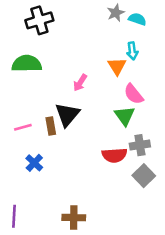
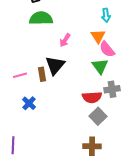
green semicircle: (27, 64) -> (41, 18), moved
orange triangle: (117, 66) -> (98, 36), moved
gray square: (144, 176) -> (98, 116), moved
brown cross: (74, 218) -> (92, 146), moved

